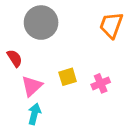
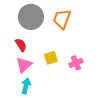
orange trapezoid: (111, 25) -> (62, 19), moved
red semicircle: (15, 58) -> (21, 45), moved

